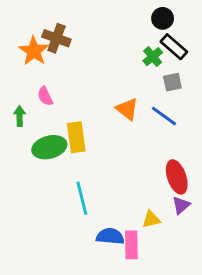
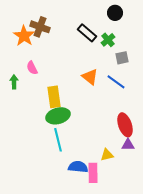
black rectangle: (174, 47) -> (87, 33), moved
green ellipse: (49, 147) -> (58, 116), moved
purple triangle: (181, 205) -> (128, 145), turned 40

